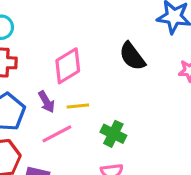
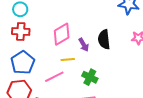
black semicircle: (132, 56) -> (104, 39), moved, turned 30
purple arrow: (46, 102) -> (84, 45), moved

